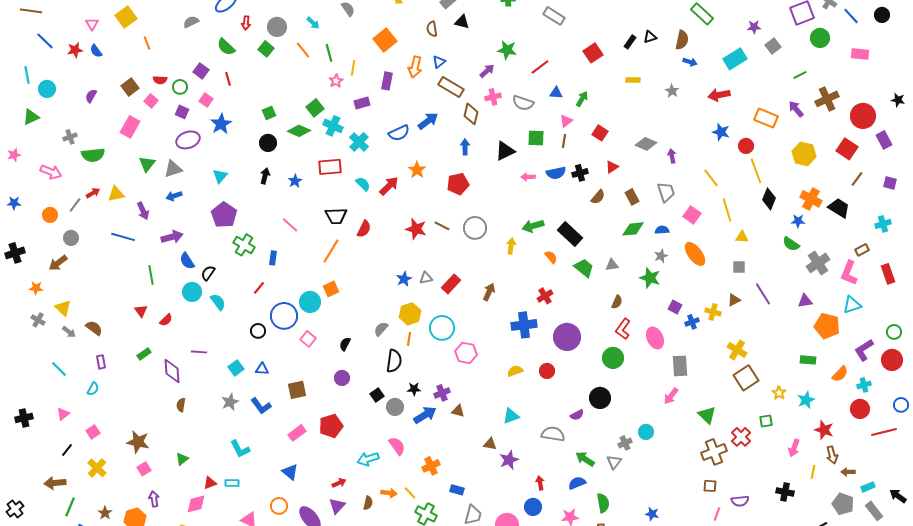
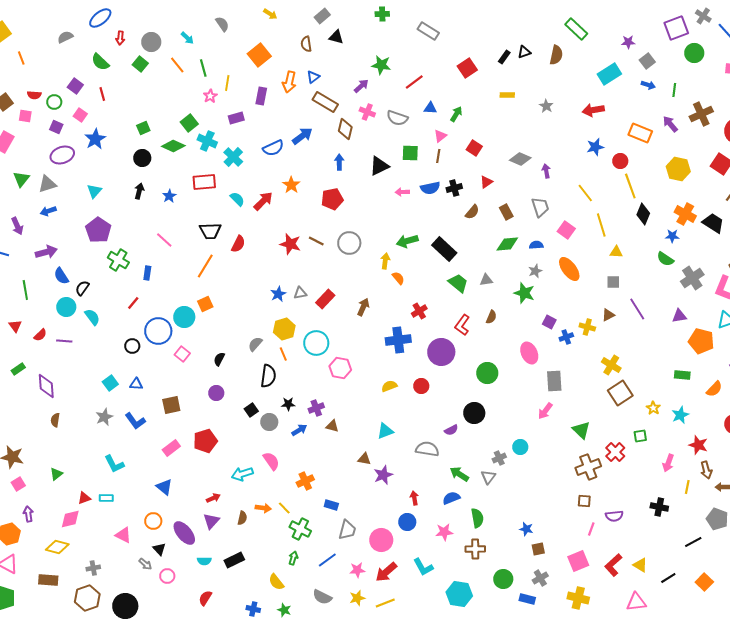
blue arrow: (690, 62) -> (648, 85), moved
green line: (800, 75) -> (674, 90), turned -56
pink cross: (493, 97) -> (367, 112), turned 35
pink square: (151, 101) -> (25, 116), turned -32
blue star: (721, 132) -> (595, 147), turned -30
orange semicircle: (551, 257) -> (398, 278), moved
red L-shape: (623, 329) -> (462, 325), moved
orange line: (409, 339) -> (283, 354), turned -32
purple line: (199, 352) -> (64, 341), moved
blue arrow: (425, 415) -> (299, 430), size x0.7

